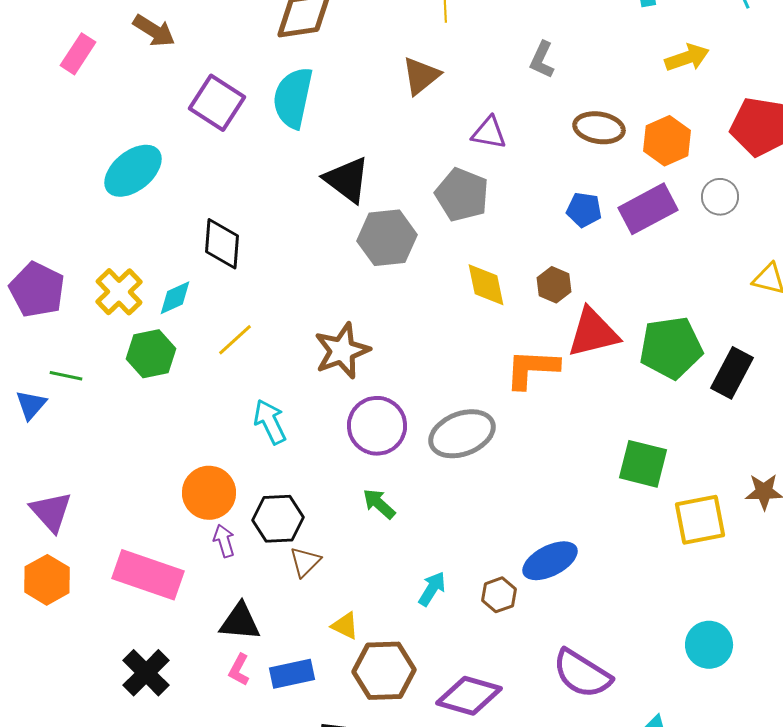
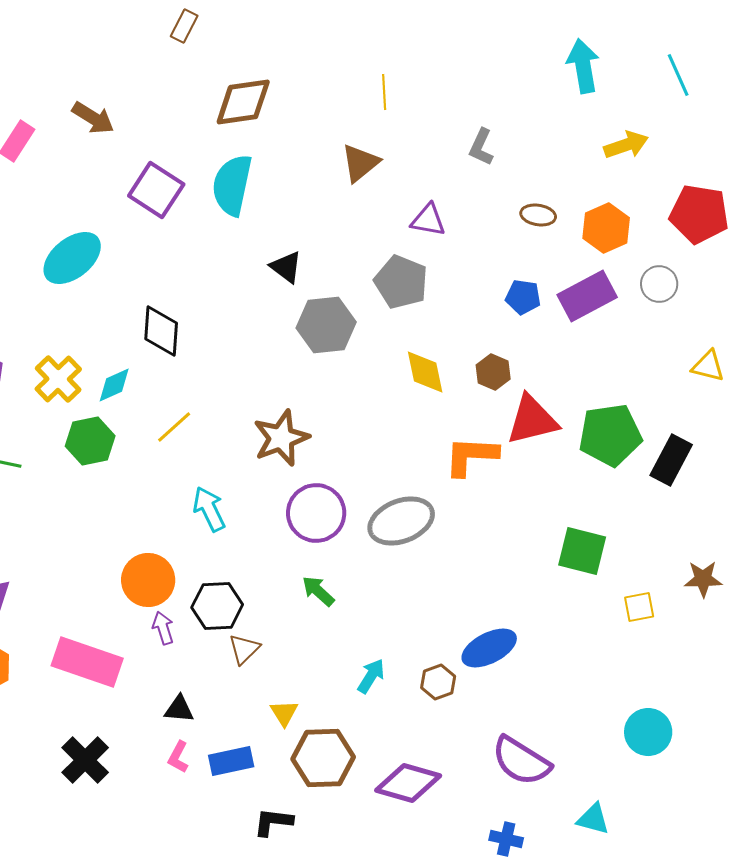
brown ellipse: (599, 128) -> (538, 215), size x0.7
black triangle: (347, 180) -> (286, 267), size x0.7
yellow square: (700, 520) -> (639, 607), size x0.6
black triangle: (240, 622) -> (179, 709), size x0.7
yellow triangle: (345, 626) -> (284, 713), turned 32

